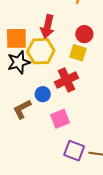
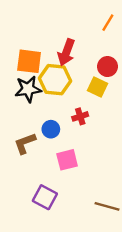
red cross: (67, 80) -> (80, 116), size x0.6
purple square: (74, 151) -> (45, 197), moved

